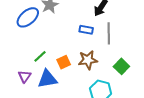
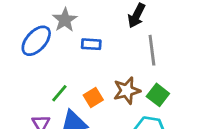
blue rectangle: (86, 30) -> (91, 44), moved
green square: (121, 66) -> (158, 95), moved

